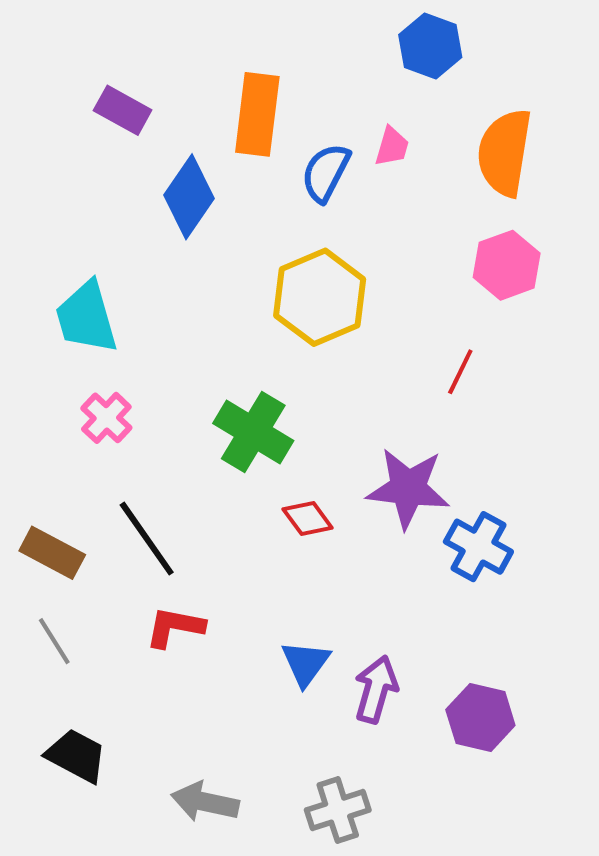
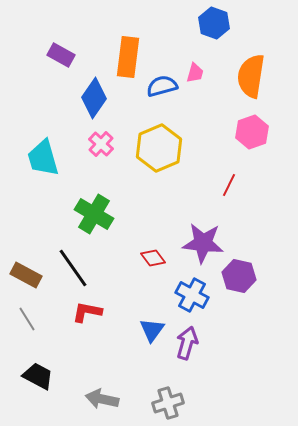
blue semicircle: (326, 173) -> (162, 86), turned 48
pink cross: (106, 418) -> (101, 144), moved
green cross: (253, 432) -> (94, 214), moved
blue cross: (478, 547) -> (192, 295), moved
purple hexagon: (480, 718) -> (239, 276), moved

